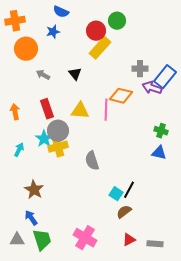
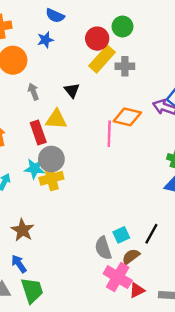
gray cross: (140, 69) -> (125, 66), moved
gray arrow: (43, 75) -> (33, 92), turned 40
yellow triangle: (80, 111) -> (56, 119), moved
cyan star: (44, 139) -> (35, 169), turned -30
gray semicircle: (92, 161) -> (103, 248), moved
black line: (129, 190) -> (151, 234), moved
cyan square: (116, 194) -> (121, 235), turned 32
pink cross: (85, 238) -> (118, 277), moved

